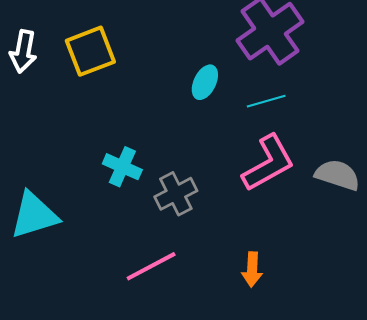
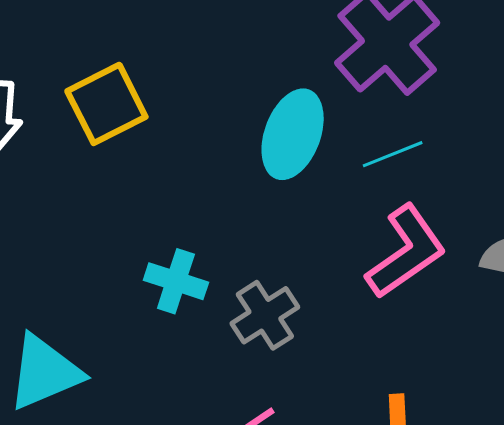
cyan ellipse: (205, 82) -> (293, 134), size x1.6

